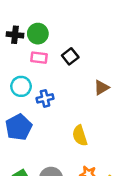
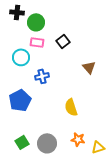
black cross: (15, 35) -> (17, 12), moved
cyan circle: (21, 86) -> (21, 57), moved
brown triangle: (101, 88) -> (89, 67), turned -40

